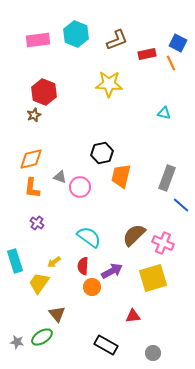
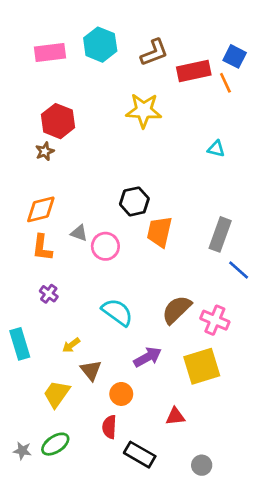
red rectangle: (147, 54) -> (194, 71), size x1.4
red semicircle: (83, 266) -> (109, 427), moved
yellow trapezoid: (39, 283) -> (57, 394), moved
orange circle: (92, 287) -> (121, 394), moved
brown triangle: (57, 314) -> (91, 370), moved

